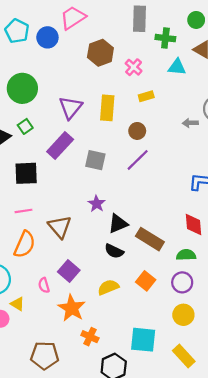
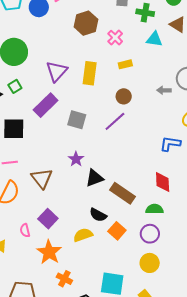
brown circle: (137, 131) -> (124, 96), moved
black semicircle: (114, 251) -> (98, 215), moved

